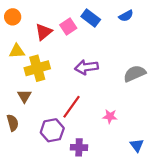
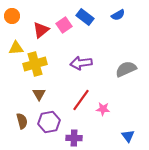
brown triangle: (24, 96) -> (39, 94), moved
red line: (71, 107) -> (81, 100), moved
brown semicircle: (13, 123) -> (22, 121), moved

